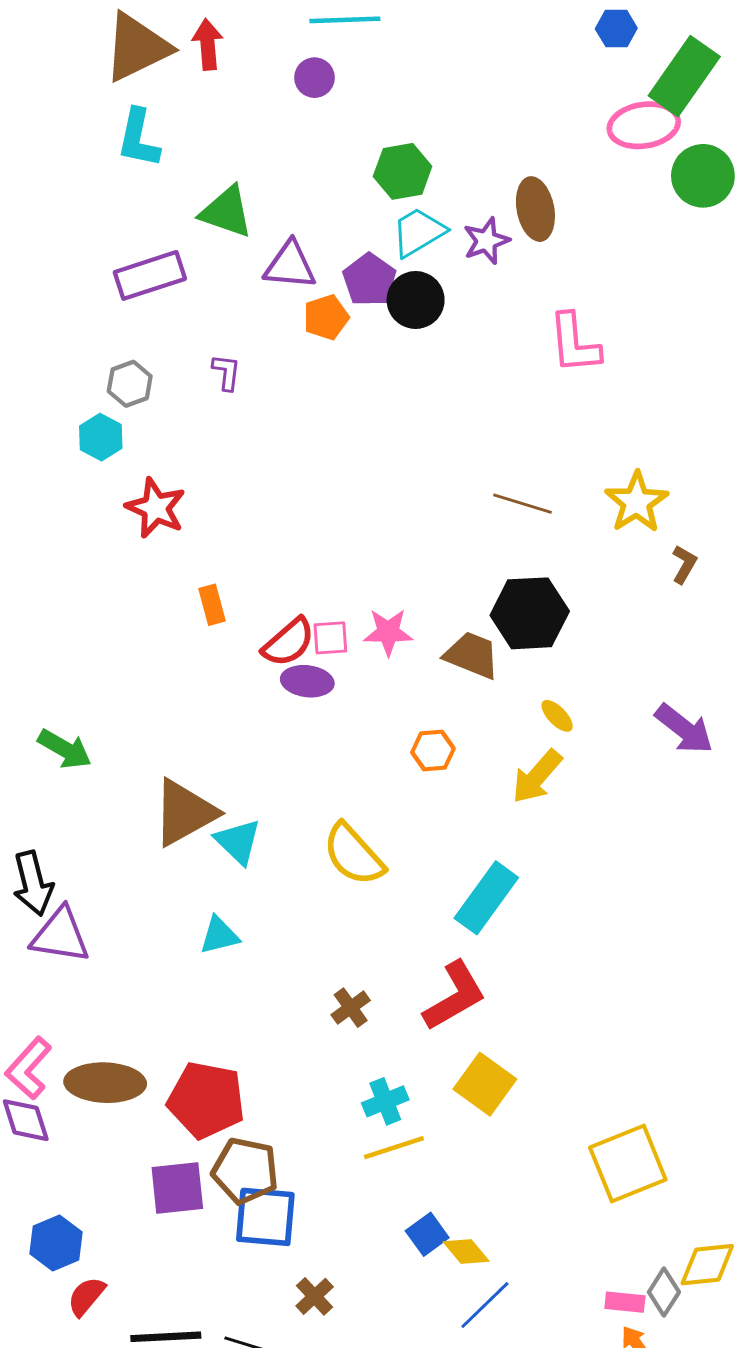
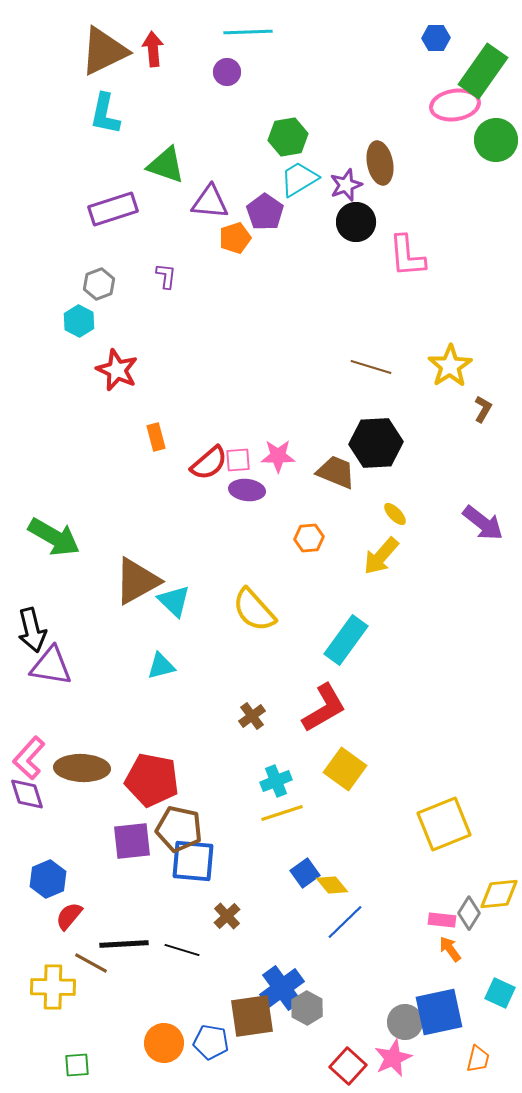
black circle: (416, 300) -> (356, 222), moved
purple ellipse: (307, 681) -> (247, 490), moved
green arrow: (65, 749) -> (54, 537), size x1.4

